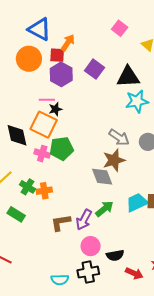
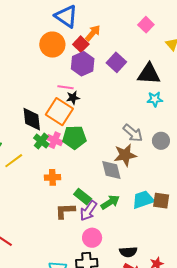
red square: (57, 55) -> (81, 44), turned 35
cyan star: (137, 101) -> (155, 99), size x0.7
green cross: (27, 187) -> (41, 141), moved
green rectangle: (16, 214) -> (83, 197), moved
black semicircle: (115, 255) -> (128, 252), moved

